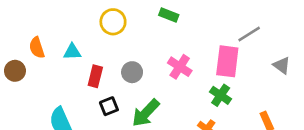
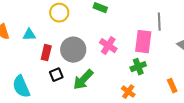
gray line: (249, 34) -> (159, 22), turned -60
gray circle: (132, 72) -> (73, 50), size x1.6
green cross: (221, 95) -> (138, 67), turned 35

